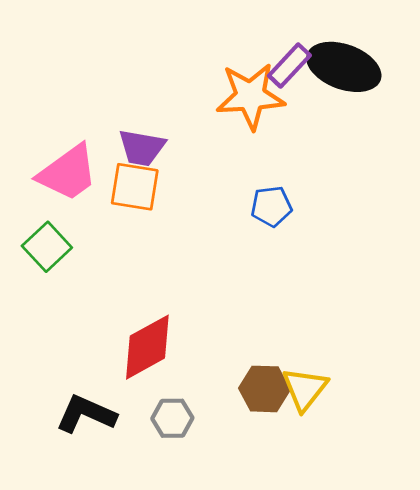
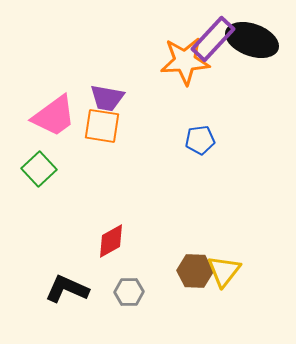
purple rectangle: (289, 66) -> (213, 39), size x1.4
red diamond: (147, 347) -> (111, 241), size x0.7

